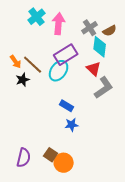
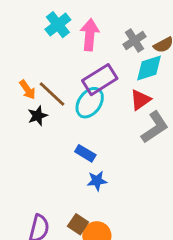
cyan diamond: (100, 47) -> (149, 68), turned 65
red triangle: (94, 69) -> (140, 100), turned 42
blue rectangle: (67, 106) -> (85, 153), moved
blue star: (72, 125) -> (97, 181), moved

